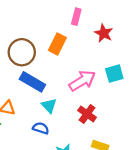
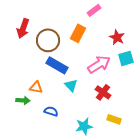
pink rectangle: (76, 17) -> (94, 10), turned 40
red star: (104, 33) -> (117, 37), moved
blue semicircle: (41, 128) -> (51, 111), moved

